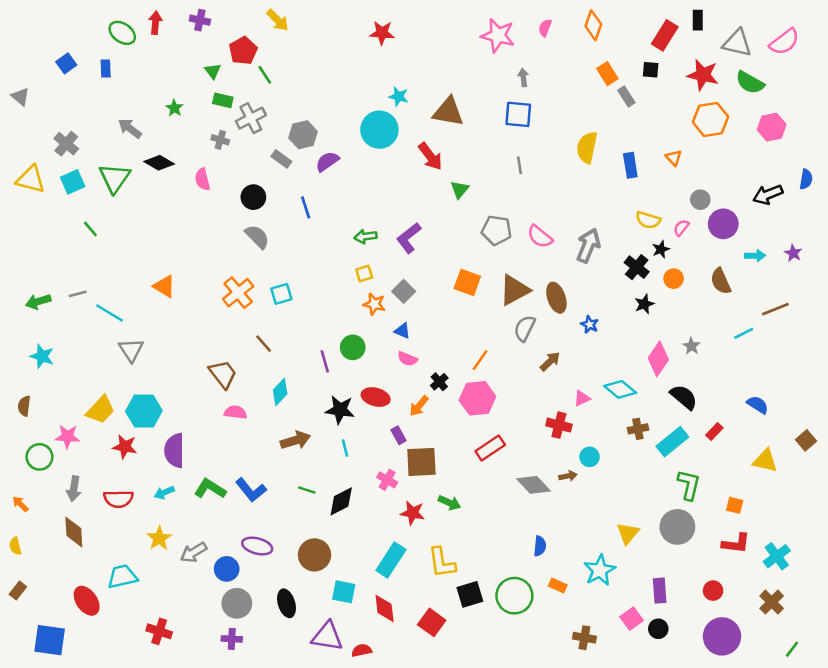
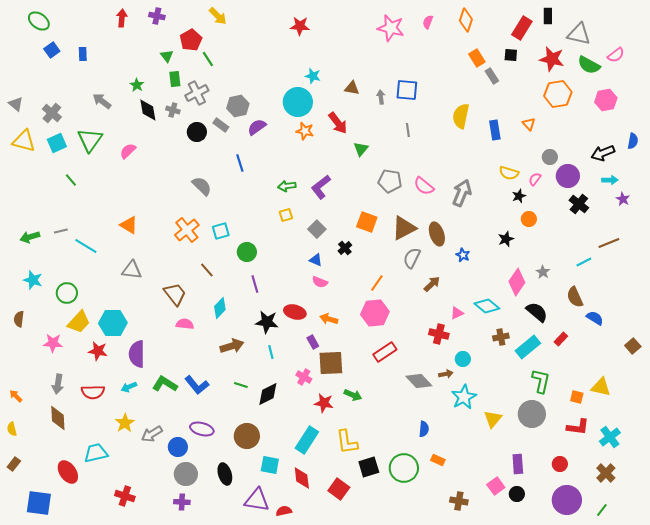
green ellipse: (122, 33) -> (39, 21), moved
pink semicircle: (784, 42) -> (616, 55), moved, size x0.7
gray arrow: (523, 77) -> (381, 97), moved
gray triangle: (20, 97) -> (16, 104), moved
green rectangle: (223, 100) -> (175, 79), turned 70
brown triangle: (448, 112) -> (352, 88), size x0.6
black diamond: (159, 163) -> (148, 110), moved, turned 50
pink semicircle: (202, 179) -> (128, 151), moved, turned 60
black circle: (253, 197) -> (197, 132), moved
cyan arrow: (755, 256) -> (610, 180), moved
black cross: (637, 267) -> (579, 204), moved
brown semicircle: (721, 281) -> (575, 297), moved
orange star: (374, 304) -> (305, 131), moved
green circle: (353, 347) -> (247, 252), moved
gray triangle: (131, 350) -> (132, 270), moved, turned -50
black cross: (439, 382) -> (345, 248), moved
orange arrow: (419, 406) -> (329, 319), turned 66
green circle: (39, 457) -> (67, 293), moved
yellow triangle: (765, 461) -> (601, 387), moved
cyan star: (600, 570) -> (464, 397), moved
green line: (792, 649) -> (602, 510), moved

